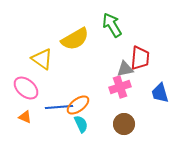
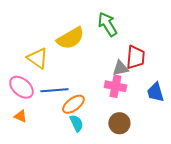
pink cross: (120, 87) -> (115, 86), turned 30
blue line: (59, 107) -> (54, 90), moved

